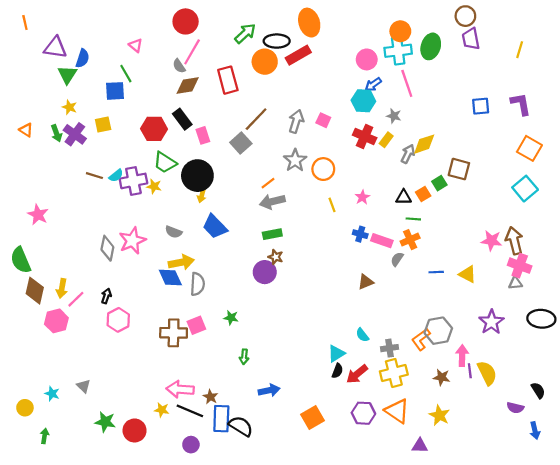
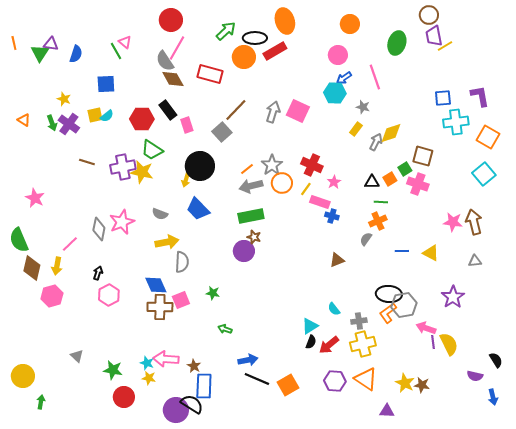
orange line: (25, 23) -> (14, 43), moved
orange circle: (400, 31) -> (350, 24), moved
purple triangle: (55, 48) -> (51, 44), size x0.7
yellow line: (520, 50) -> (445, 46), moved, turned 42
cyan cross: (398, 51) -> (456, 122), moved
gray semicircle: (179, 66) -> (165, 61), size x1.5
green line: (126, 74) -> (116, 51), moved
green triangle: (67, 75) -> (40, 53), moved
red rectangle: (228, 80) -> (210, 74), turned -60
brown diamond: (188, 85) -> (173, 79), turned 70
pink square: (323, 120) -> (298, 111), size x1.6
red cross: (365, 136) -> (312, 165), moved
gray star: (295, 160) -> (272, 165), moved
orange circle: (323, 169) -> (282, 183), moved
cyan semicircle: (116, 176) -> (107, 116), moved
black circle: (197, 176) -> (200, 166), moved
yellow star: (154, 186) -> (142, 172), size x1.6
yellow line: (332, 205) -> (306, 189), turned 56
green rectangle: (272, 234) -> (251, 216), size x1.4
pink rectangle: (382, 241) -> (320, 202), moved
pink cross: (520, 266) -> (418, 184), moved
blue diamond: (170, 278) -> (156, 285), moved
pink line: (76, 299) -> (70, 244), moved
black ellipse: (541, 319) -> (389, 294), moved
pink arrow: (462, 356) -> (426, 328), turned -72
green arrow: (244, 357) -> (225, 329), turned 104
brown star: (442, 377) -> (422, 385), moved
cyan star: (52, 394) -> (147, 363), moved
yellow circle: (25, 408) -> (23, 376), size x1.5
black line: (190, 411) -> (257, 379), moved
green star: (105, 422) -> (113, 370), moved
black semicircle: (241, 426) -> (192, 404), moved
purple circle: (191, 445) -> (176, 410), size x1.6

